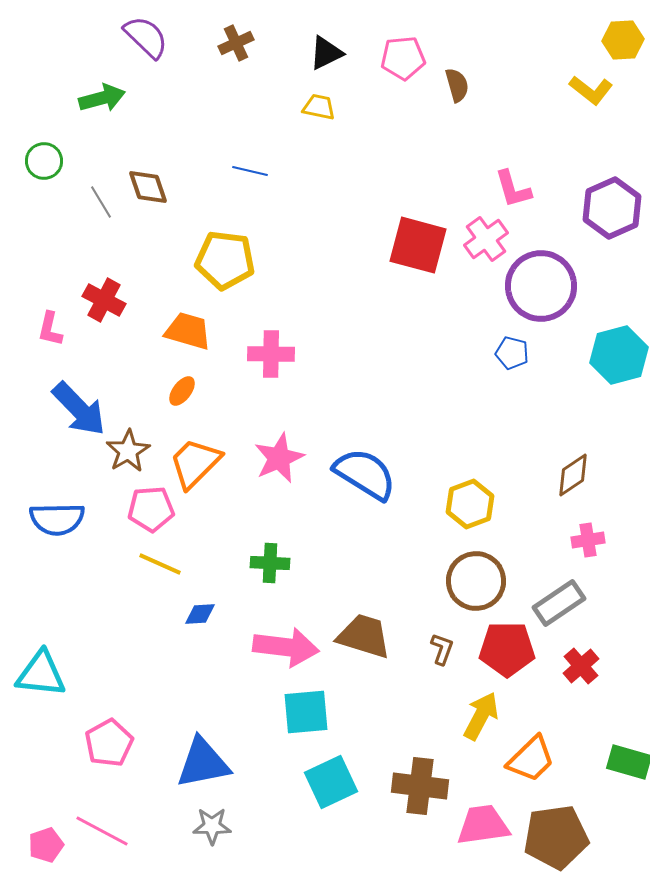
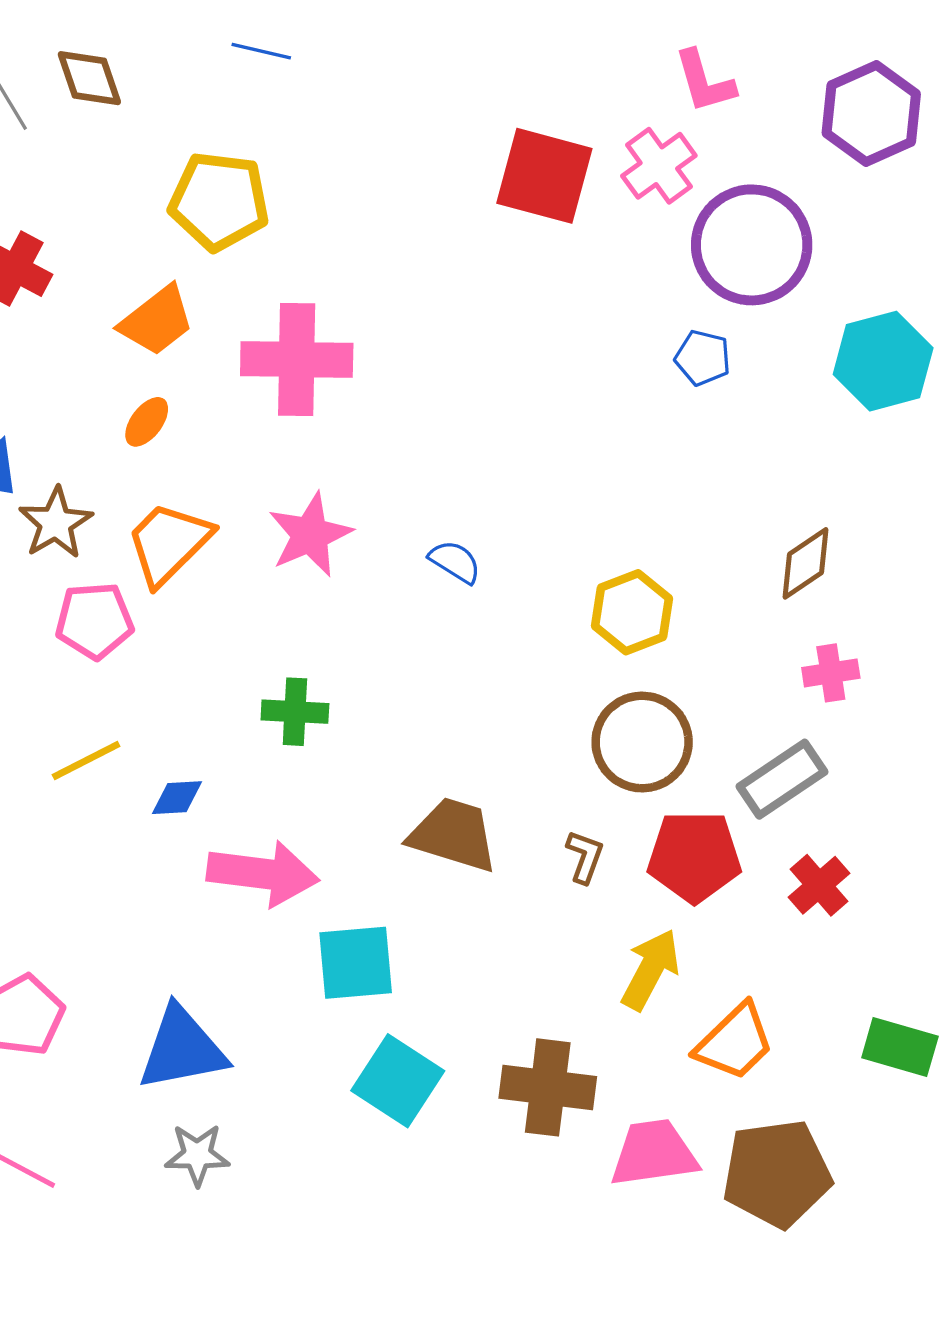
orange trapezoid: (188, 331) -> (157, 321), turned 126
pink cross: (271, 354) -> (297, 360), size x1.4
blue semicircle: (365, 474) -> (455, 562), size x0.5
yellow line: (160, 564) -> (86, 761), moved, turned -51
pink arrow: (286, 647) -> (263, 873), moved
cyan square: (331, 782) -> (398, 1081), turned -32

